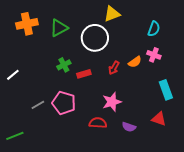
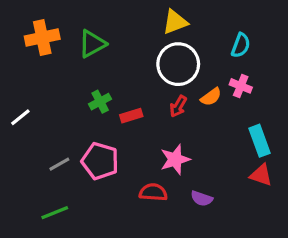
white circle: (95, 38) -> (178, 64), moved
red triangle: (159, 119) -> (261, 175), moved
green line: (15, 136) -> (55, 213), moved

